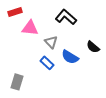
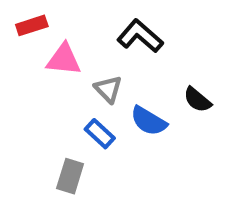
gray rectangle: (17, 82) -> (70, 176), moved

